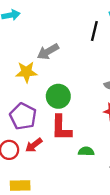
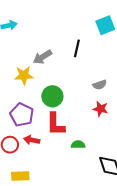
black line: (94, 31) -> (77, 48), moved
red arrow: (34, 145) -> (32, 140), turned 49

